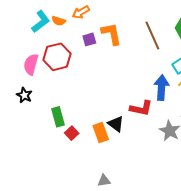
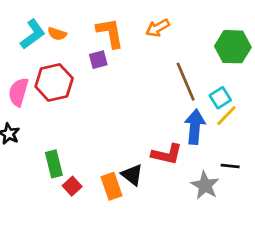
orange arrow: (81, 12) -> (158, 28), moved
orange L-shape: (111, 34) -> (110, 33), moved
brown line: (152, 35) -> (186, 82), moved

